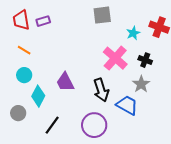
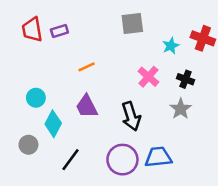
orange line: (24, 50) -> (87, 67), moved, turned -56
pink cross: (115, 58) -> (148, 77), size x0.7
blue trapezoid: (127, 105) -> (158, 157), moved, turned -35

